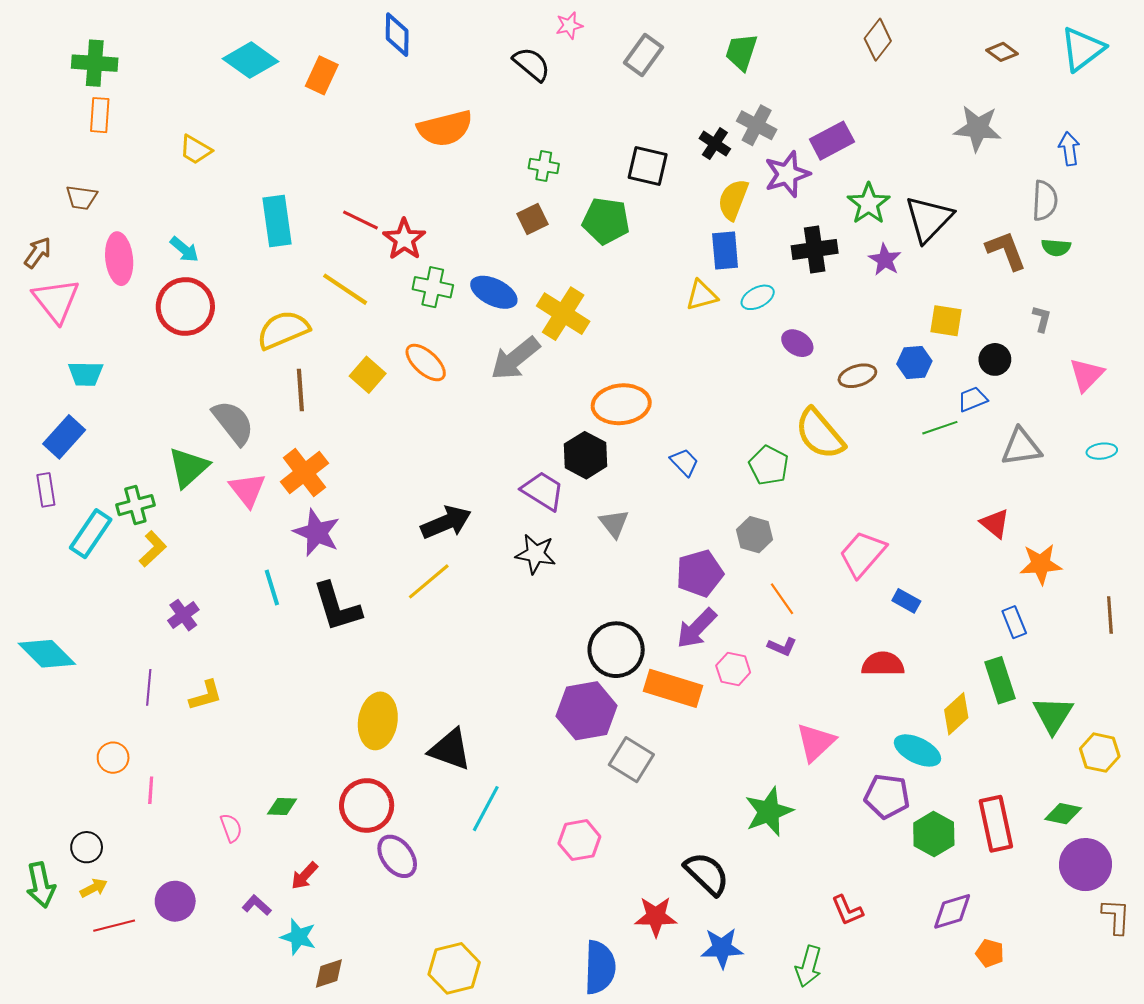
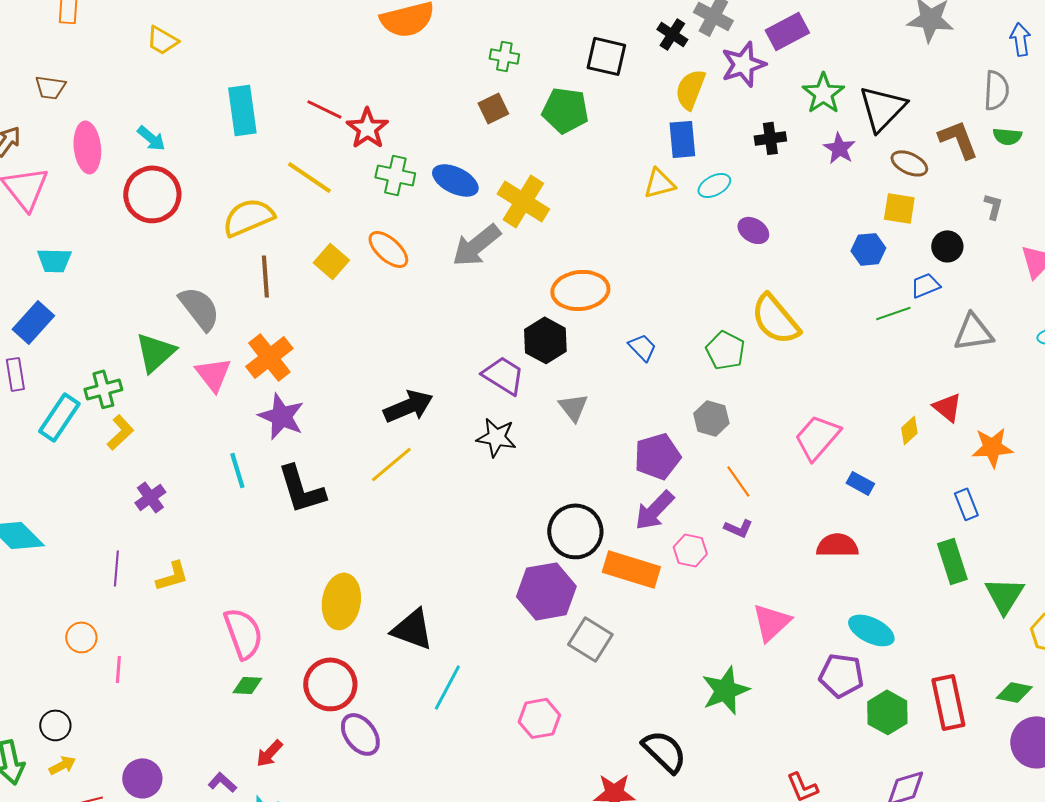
black cross: (815, 249) -> (770, 138), size x0.7
brown ellipse: (857, 376) -> (909, 163), moved, turned 42
yellow diamond: (956, 714) -> (909, 430), moved, size x0.7
pink semicircle: (231, 828) -> (243, 633), moved, size x1.8

